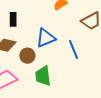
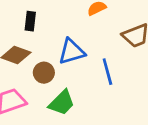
green trapezoid: (43, 76) -> (62, 103), turned -135

